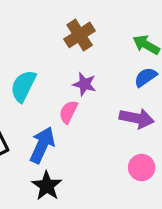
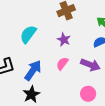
pink semicircle: (68, 112) -> (62, 64), moved

